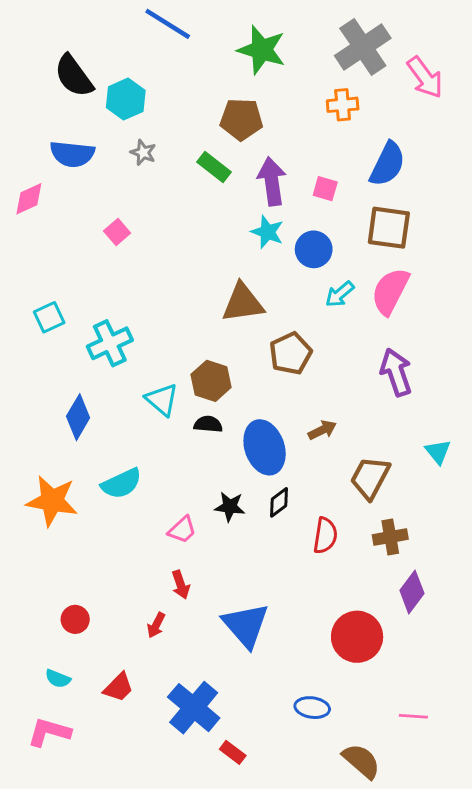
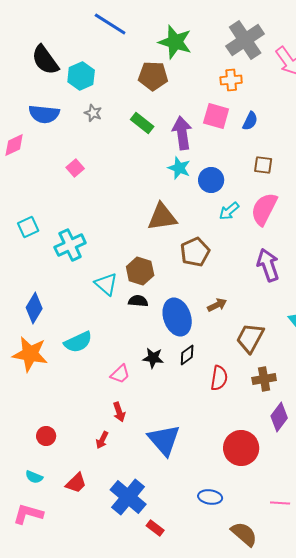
brown pentagon: (241, 119) -> (153, 76), moved
blue semicircle: (387, 164) -> (250, 121), moved, size x0.6
pink square: (325, 189) -> (216, 116), moved, size x1.5
brown square: (389, 228) -> (263, 165), size x0.6
blue diamond: (78, 417) -> (34, 308), moved

